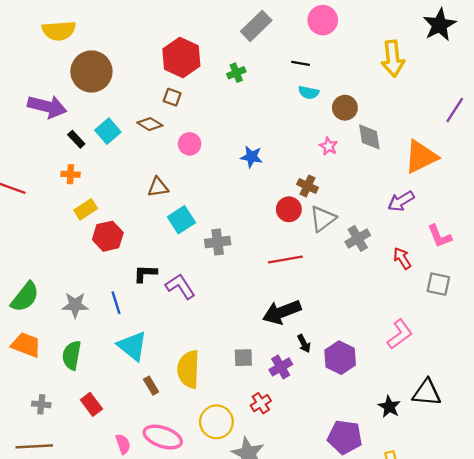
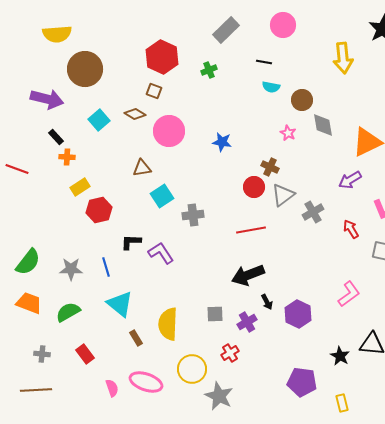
black rectangle: (76, 139) -> (56, 137), moved
pink circle: (190, 144) -> (169, 131), size x1.6
green semicircle: (72, 355) -> (68, 312), turned 50

